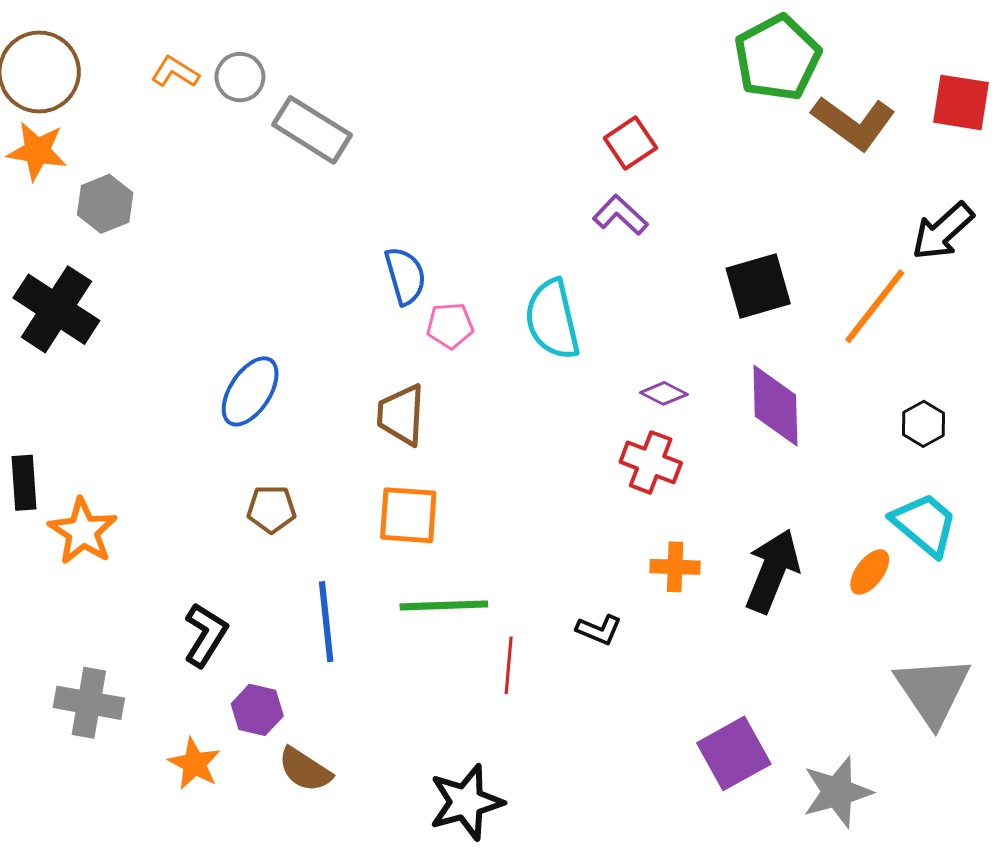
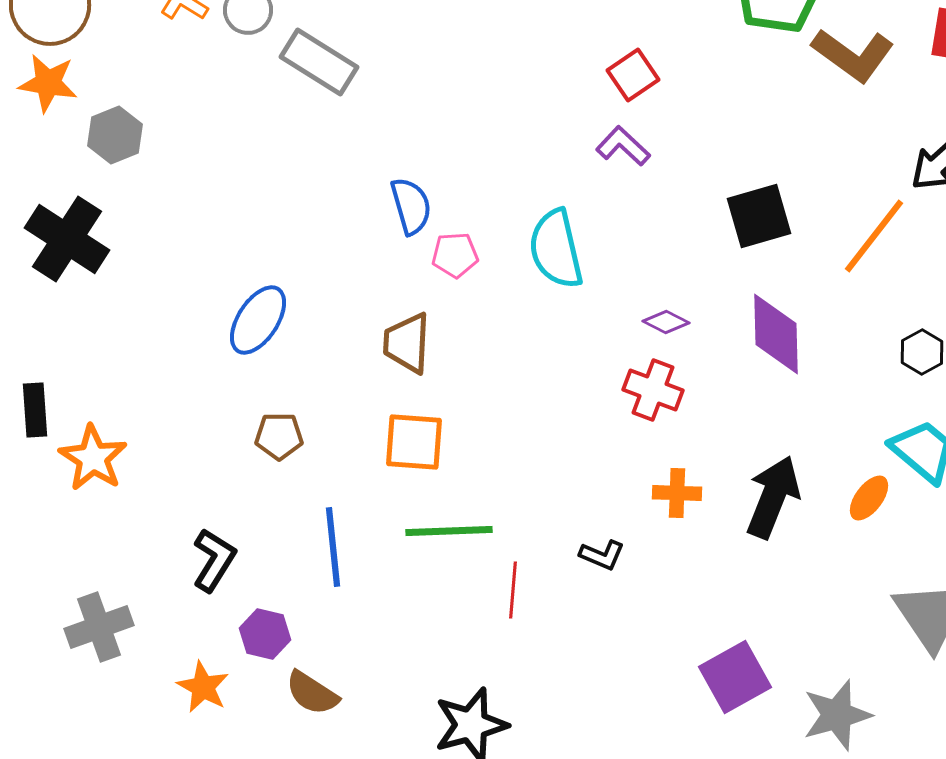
gray cross: (89, 703) -> (99, 627), turned -30

